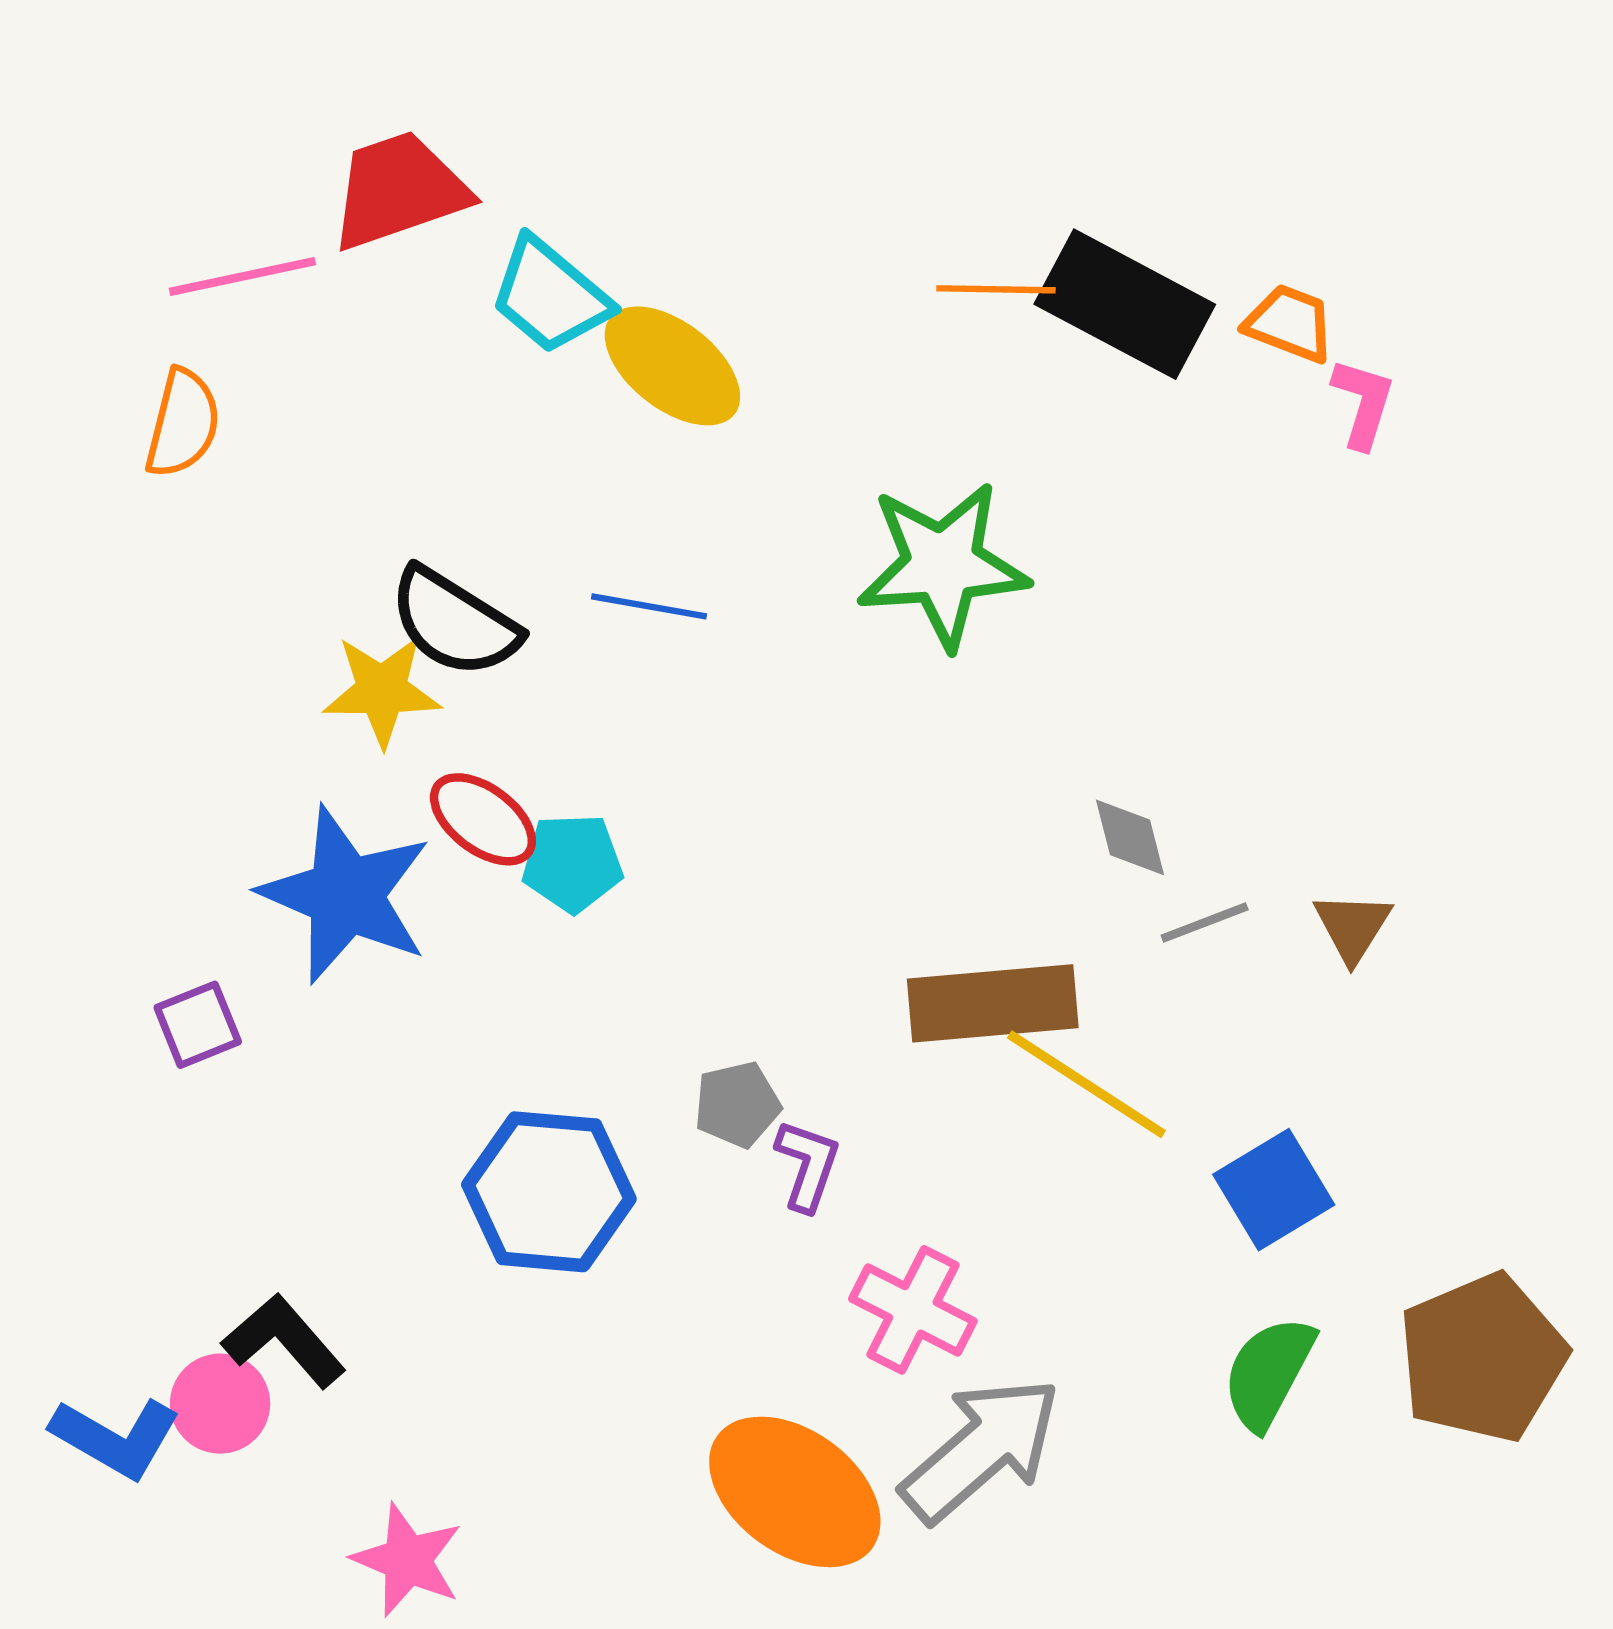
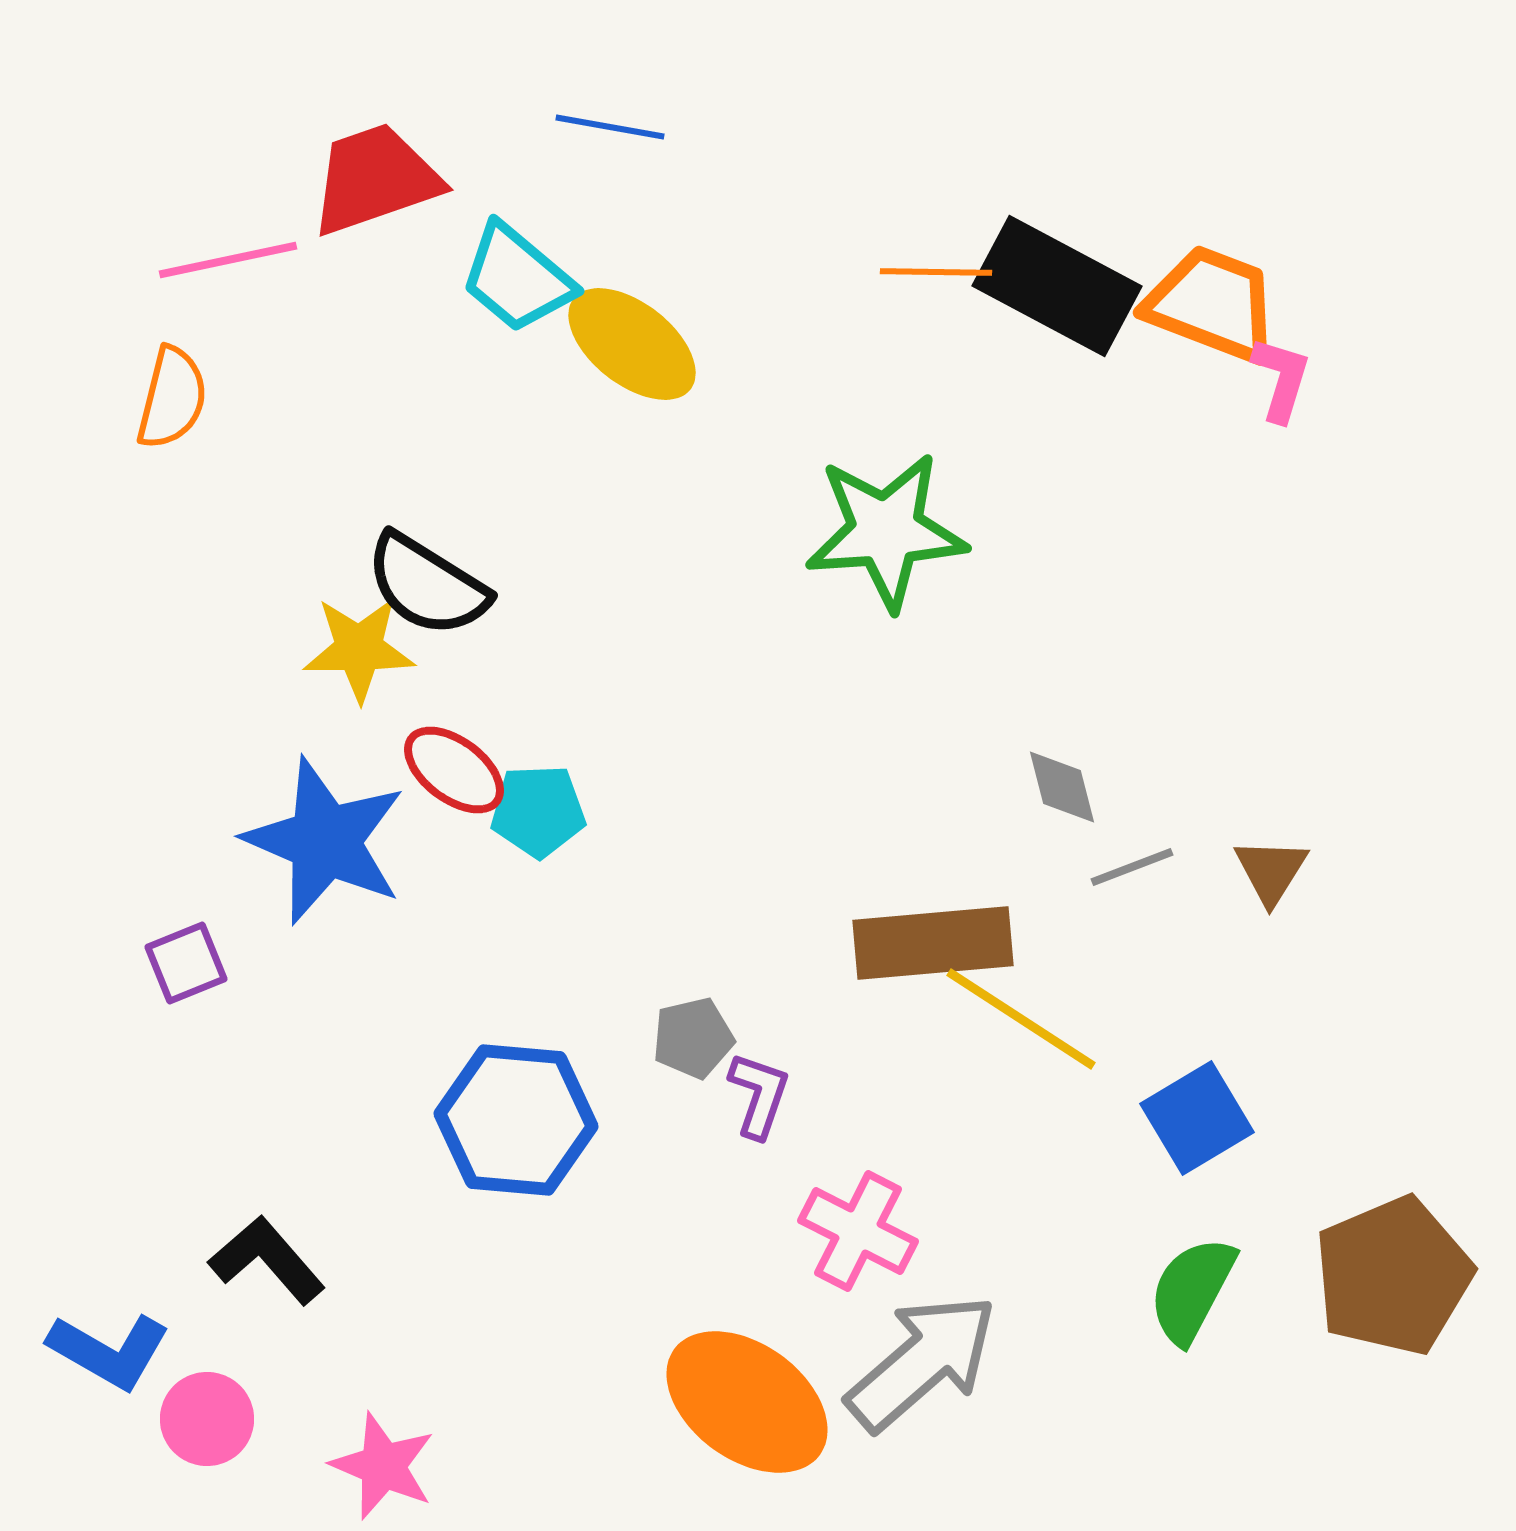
orange trapezoid: (1290, 323) -> (1212, 304), size x1.6
blue line: (649, 606) -> (610, 127), moved
pink circle: (220, 1404) -> (207, 1419), moved

